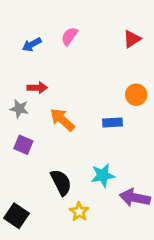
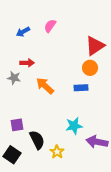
red triangle: (132, 39) -> (95, 46), moved, size x1.5
orange circle: (136, 95) -> (90, 68), moved
purple square: (23, 145) -> (17, 125), moved, turned -32
black semicircle: (61, 182) -> (37, 140), moved

